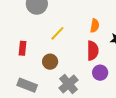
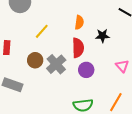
gray cross: (69, 84) -> (56, 64), moved

